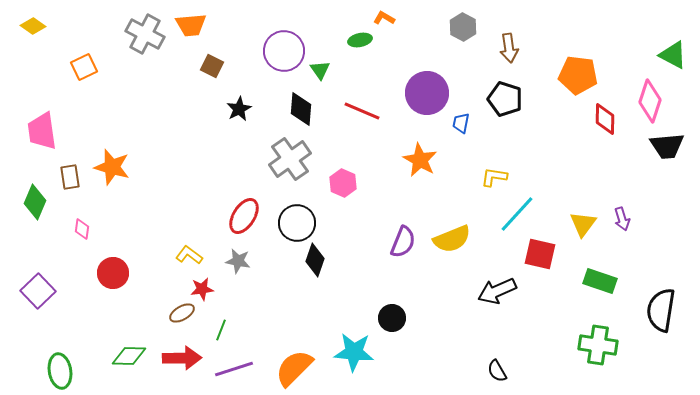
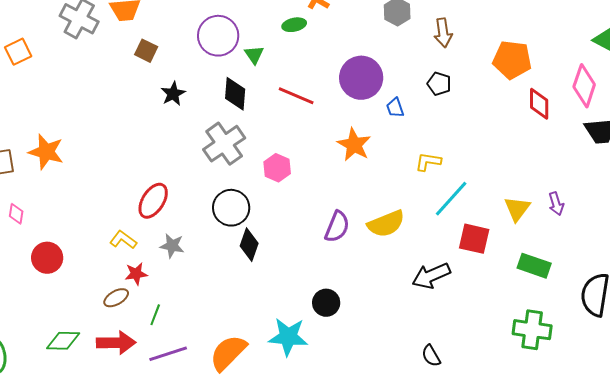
black pentagon: (505, 99) -> (439, 84), size x0.7
blue trapezoid: (461, 123) -> (395, 108), turned -30
red ellipse: (244, 216) -> (153, 201), moved

